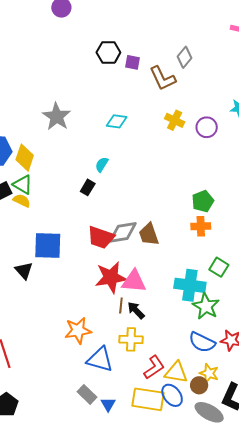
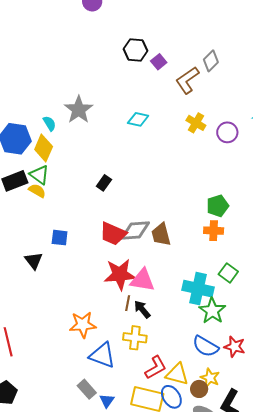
purple square: (133, 62) -> (159, 62), turned 35
brown L-shape: (163, 78) -> (187, 80), turned 76
cyan semicircle: (102, 164) -> (49, 123), moved, turned 112
blue square: (48, 246) -> (60, 238), size x0.6

